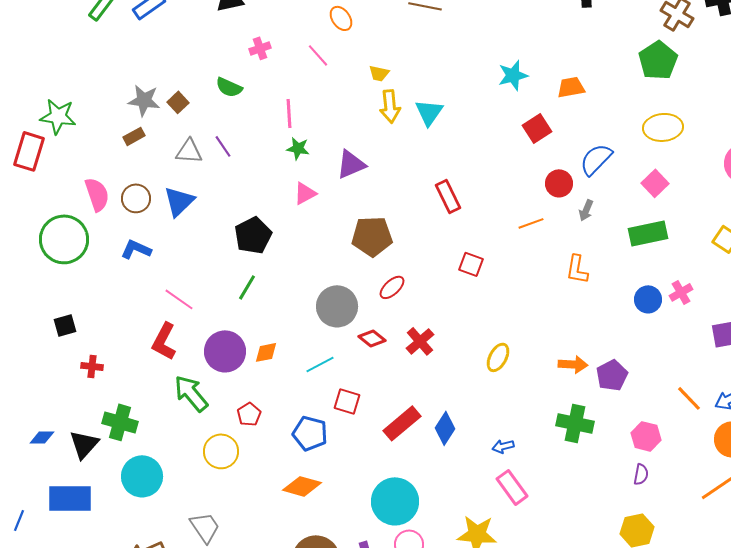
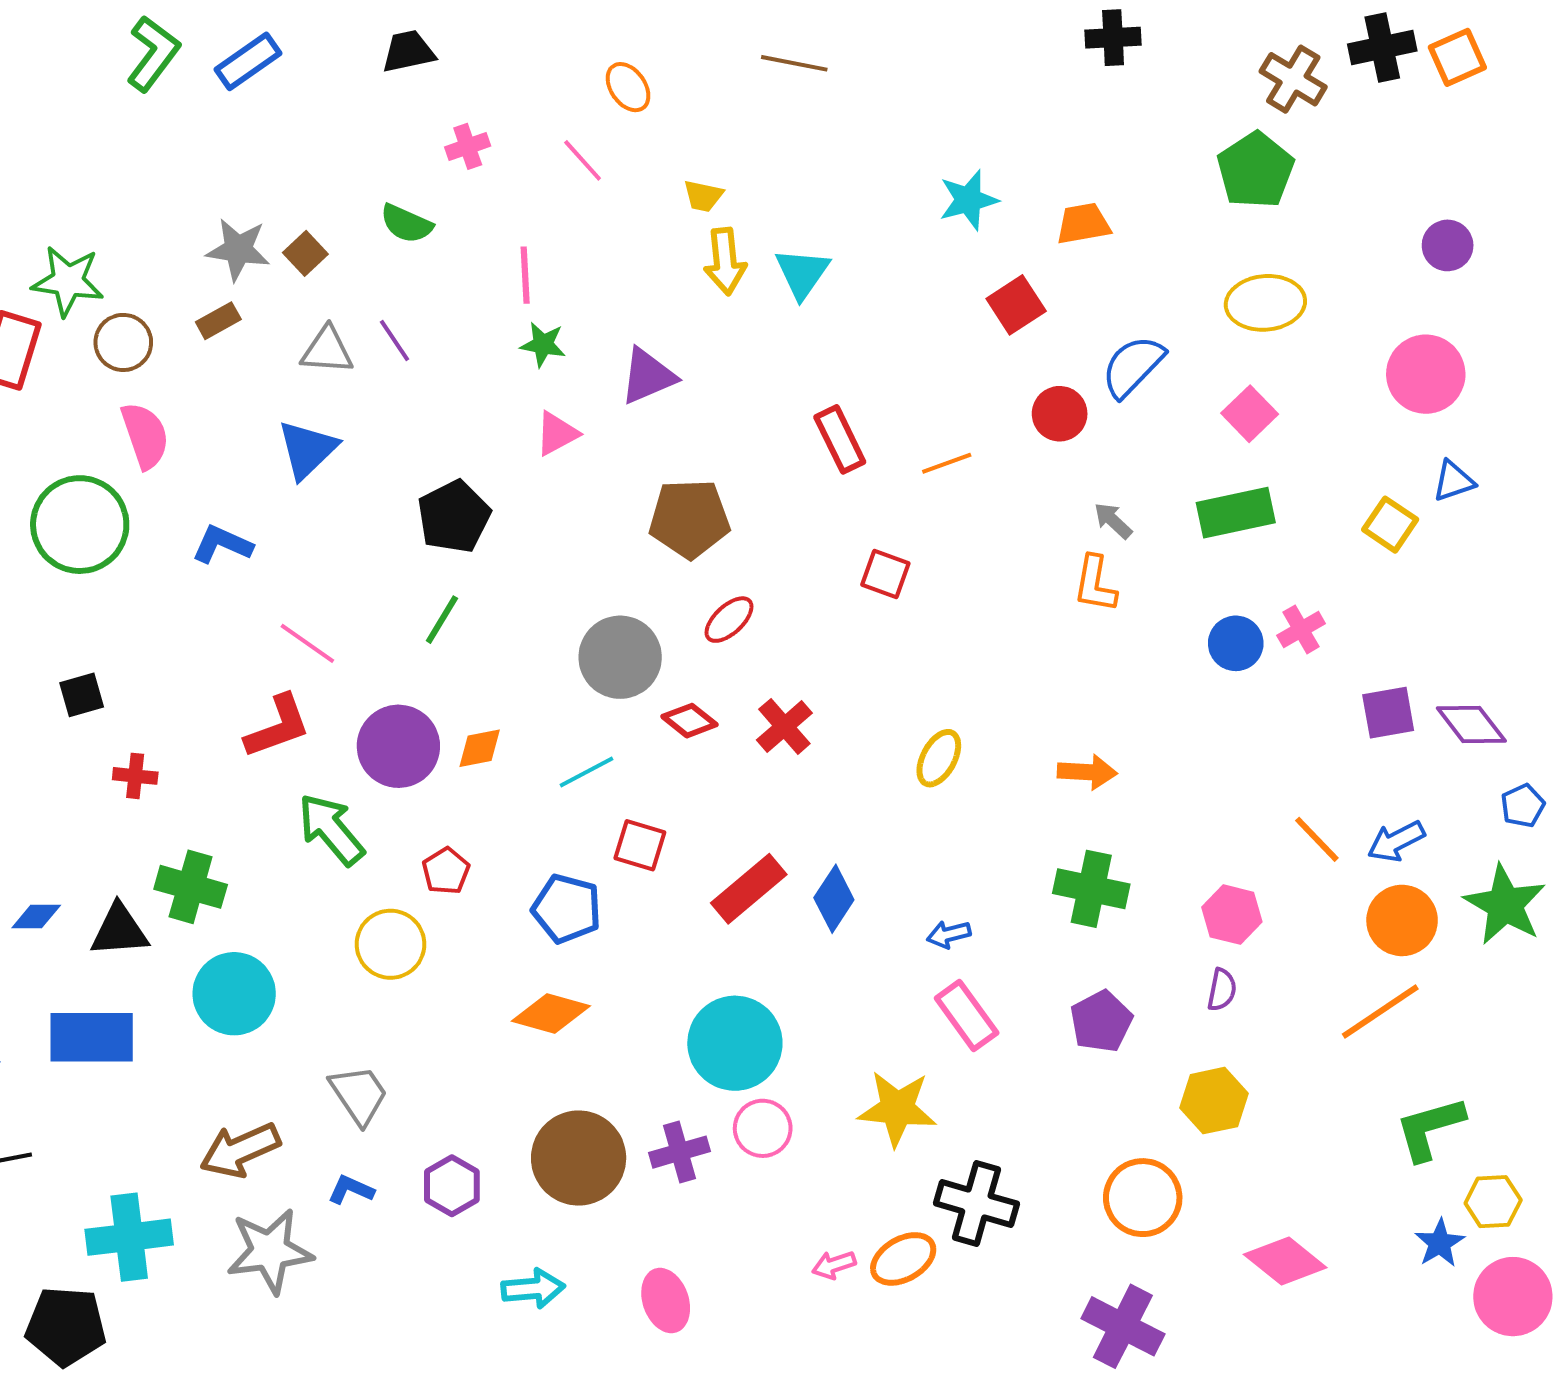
brown circle: (136, 198) -> (123, 342), moved
gray arrow: (586, 210) -> (1113, 521), moved, turned 110
orange line: (531, 223) -> (947, 463), moved
red L-shape: (164, 341) -> (278, 726), turned -138
purple pentagon: (612, 375) -> (1101, 1021), moved
black triangle: (84, 444) -> (119, 930), turned 44

